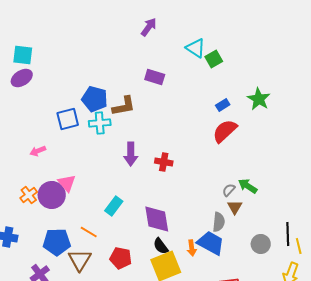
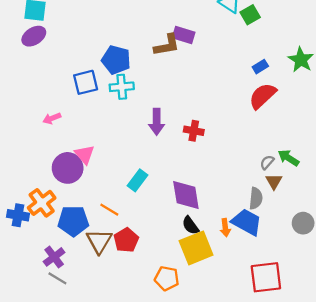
brown L-shape: (124, 106) -> (167, 45), moved
orange cross: (29, 195) -> (42, 203), moved, size x1.4
red pentagon: (121, 258) -> (126, 240), moved, turned 30

